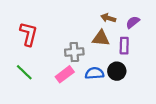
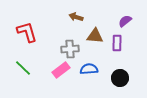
brown arrow: (108, 18) -> (76, 17), moved
red L-shape: (29, 34) -> (27, 32), turned -30
black circle: (117, 71) -> (120, 78), moved

